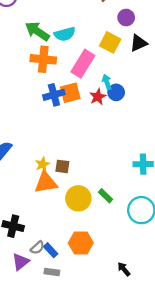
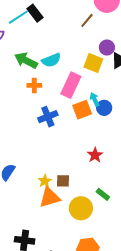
purple circle: (126, 18) -> (107, 47), moved
orange cross: (43, 59) -> (34, 85), size x0.6
orange square: (70, 93) -> (82, 110), moved
red star: (98, 97) -> (95, 155), moved
green rectangle: (106, 196) -> (103, 194), moved

